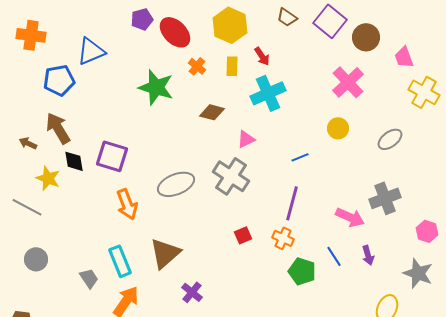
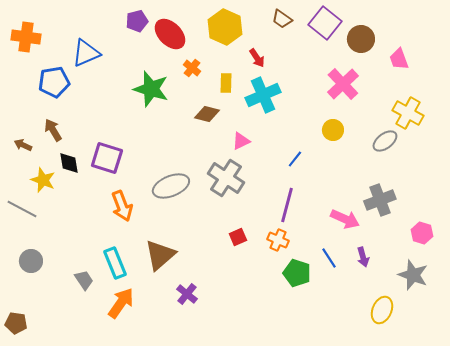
yellow rectangle: (232, 66) -> (226, 83), moved
yellow cross: (424, 92) -> (408, 113), moved
brown arrow: (58, 128) -> (53, 130), size x0.7
blue line: (300, 157) -> (295, 159), turned -30

